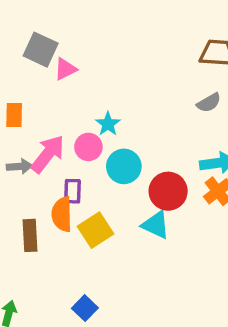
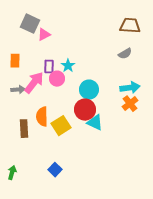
cyan circle: (124, 166) -> (89, 90), moved
purple rectangle: (73, 191) -> (49, 67), moved
red circle: (168, 191) -> (85, 110), moved

